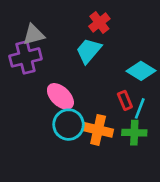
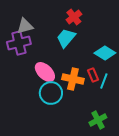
orange cross: (98, 130) -> (73, 79), moved
green cross: (134, 133) -> (98, 120), moved, turned -30

